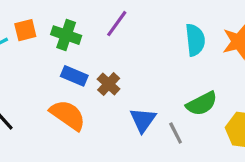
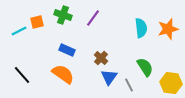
green cross: (66, 35) -> (63, 15), moved
brown cross: (109, 84) -> (101, 58), moved
green semicircle: (202, 104) -> (145, 67), turned -96

